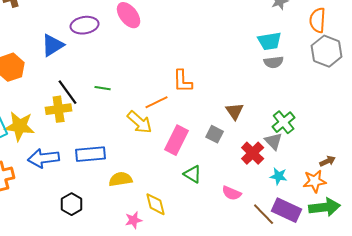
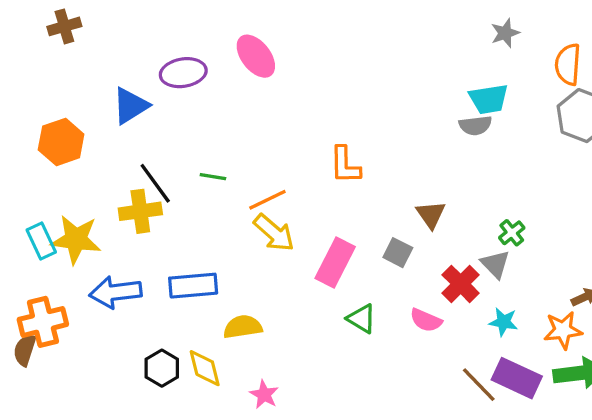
gray semicircle: (274, 62) -> (475, 125), moved
orange line: (157, 102) -> (267, 200), moved
green cross: (284, 122) -> (512, 233), size x0.7
pink semicircle: (232, 193) -> (426, 320), moved
yellow diamond: (156, 204) -> (205, 368), moved
pink star: (134, 220) -> (264, 395), turned -30

